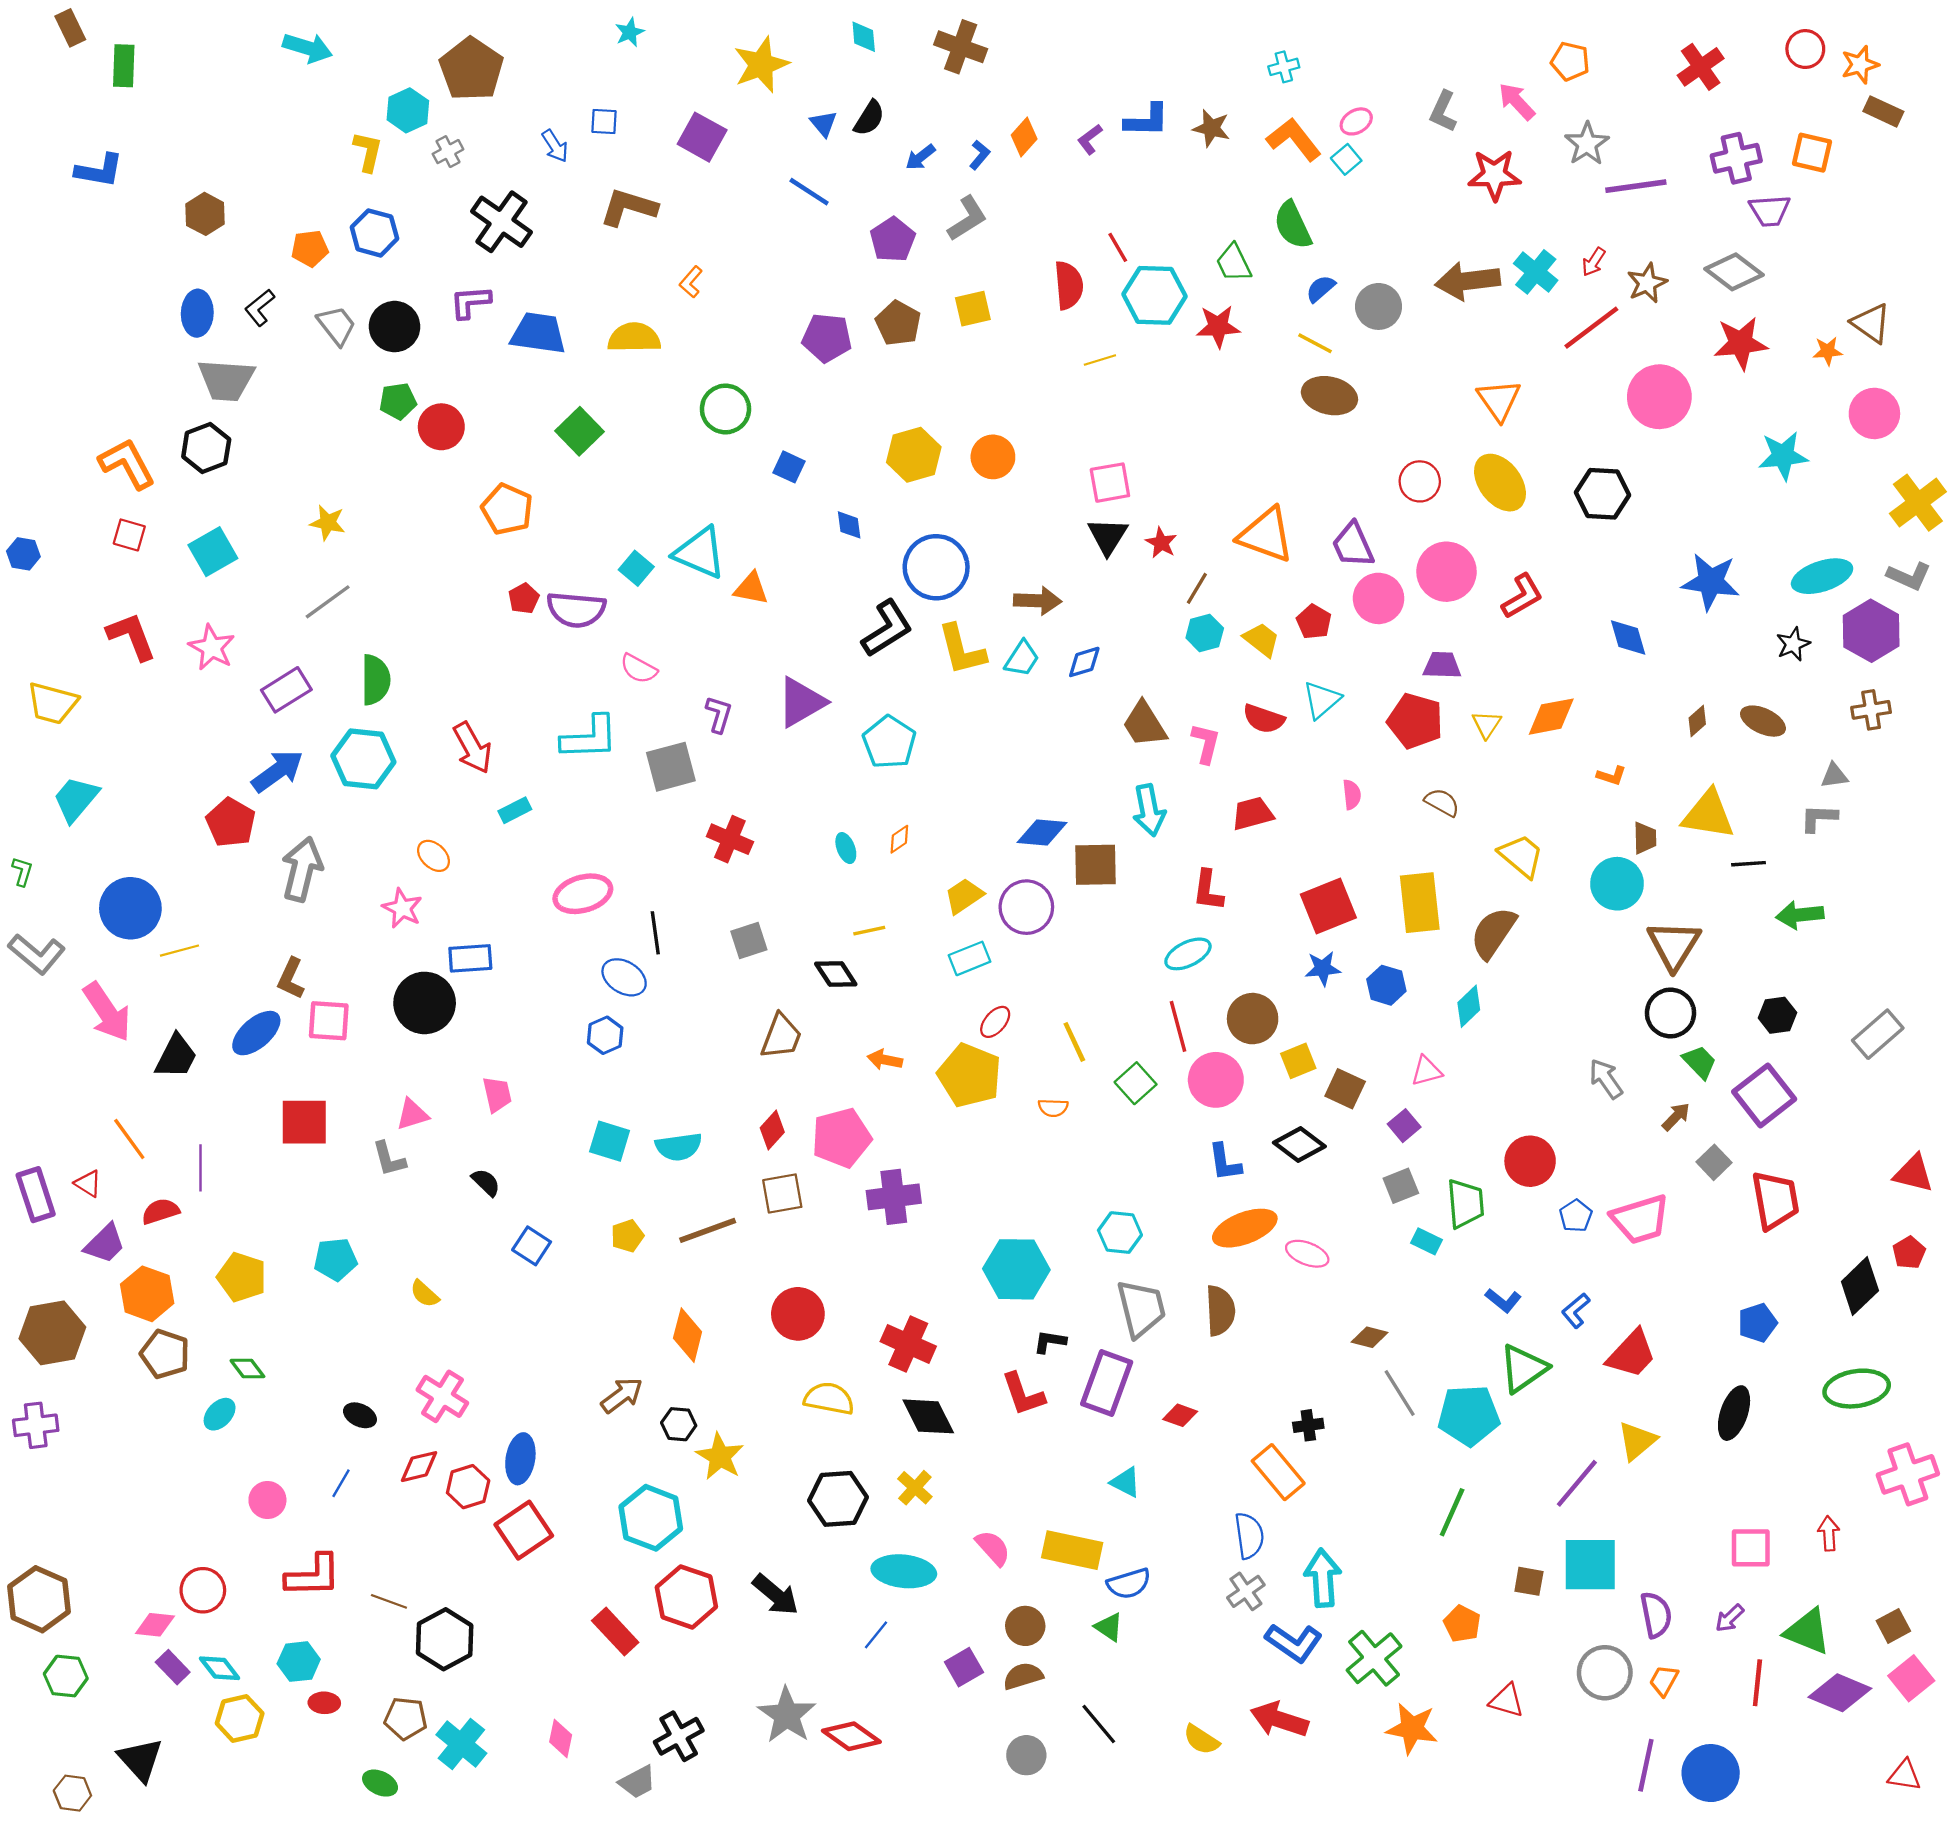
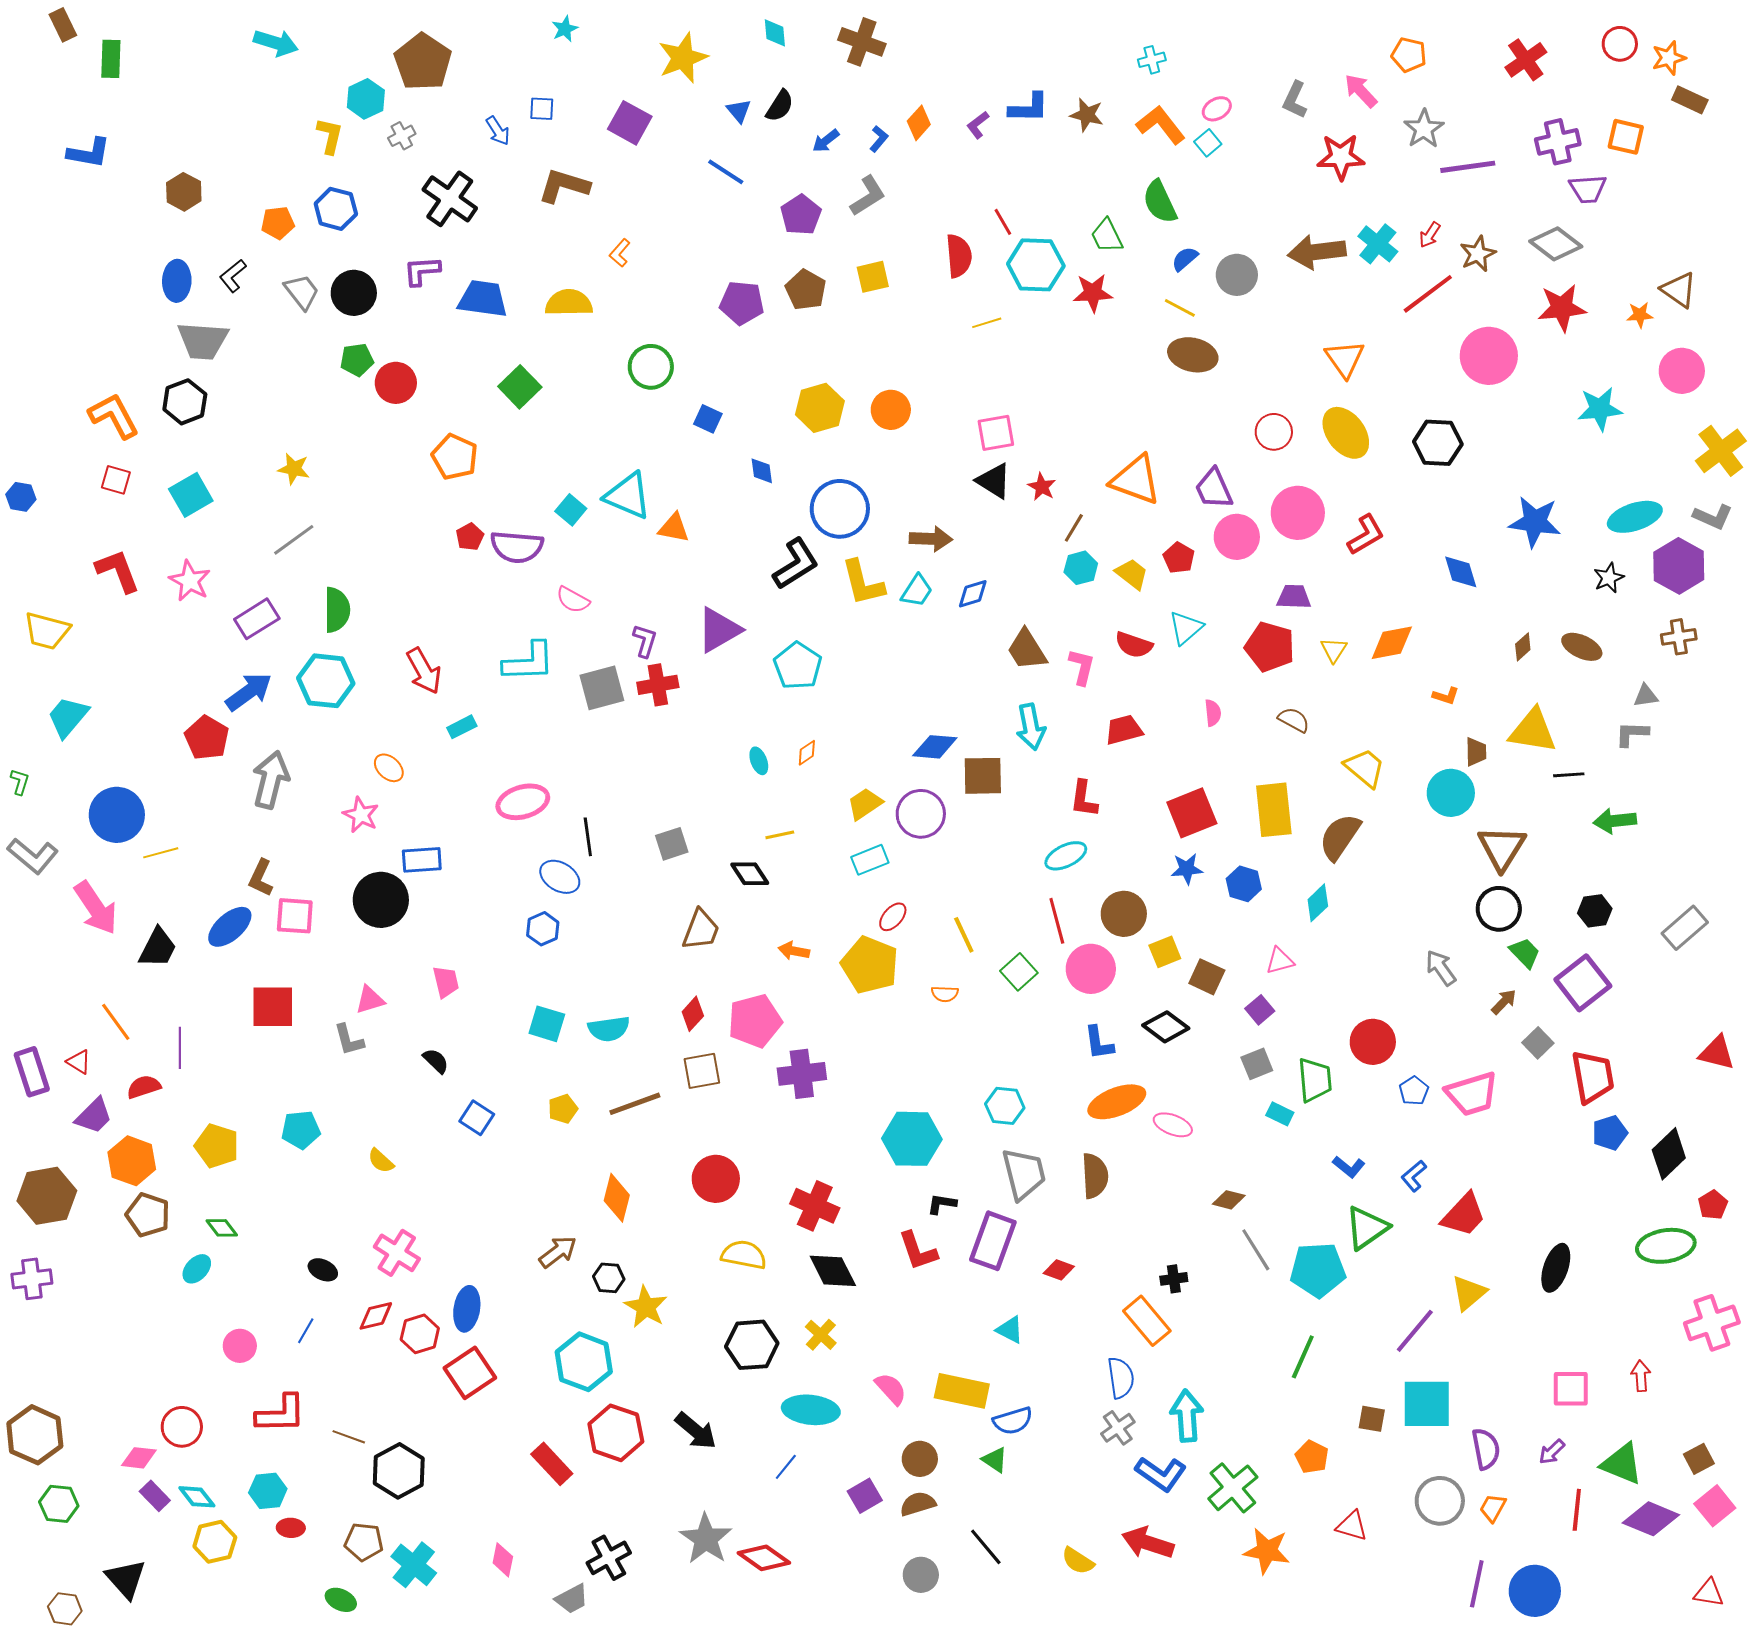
black triangle: (1108, 536) -> (994, 481), turned -30
red cross: (730, 839) -> (658, 685), moved, turned -33
red pentagon: (1909, 1253) -> (1713, 1205), moved
blue pentagon: (1757, 1323) -> (1610, 1133), moved

